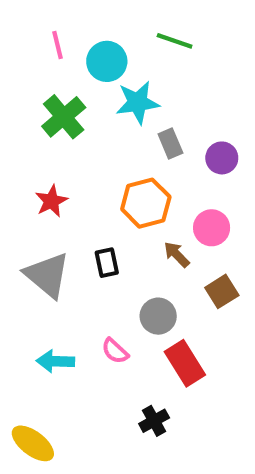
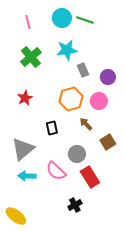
cyan circle: (107, 61) -> (62, 18), moved
pink circle: (212, 228) -> (99, 101), moved
gray triangle: (47, 275) -> (23, 149), moved, turned 40
pink semicircle: (115, 351) -> (56, 171), size x1.5

